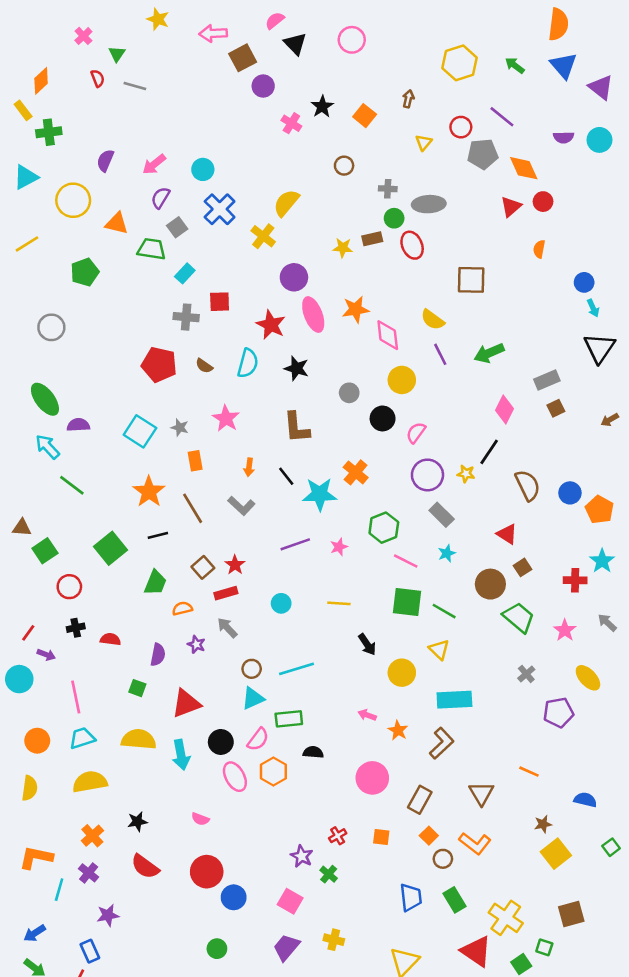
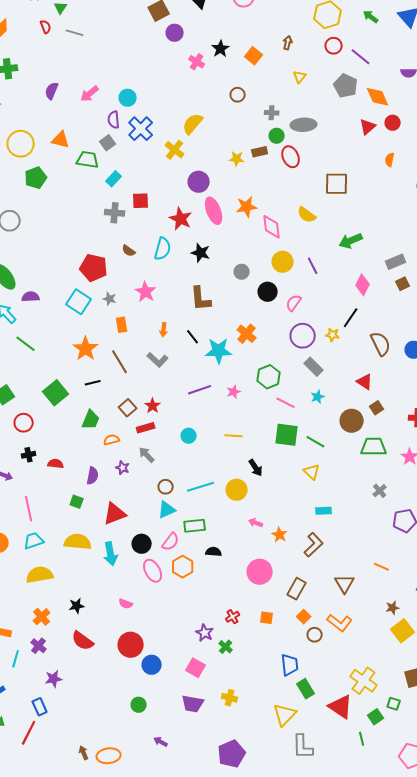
red circle: (461, 127) -> (334, 46), moved
gray pentagon: (483, 154) -> (346, 86), turned 30
purple semicircle: (160, 198) -> (114, 120), moved, turned -36
yellow circle: (73, 200) -> (21, 144), moved
purple line: (440, 354) -> (313, 266), moved
red pentagon: (159, 365) -> (94, 268), moved
green trapezoid: (519, 617) -> (374, 447), turned -40
yellow circle: (402, 673) -> (237, 490), moved
cyan rectangle: (454, 700) -> (324, 511), size x0.6
green rectangle: (454, 900) -> (306, 689), moved
purple trapezoid: (286, 947) -> (193, 704), turned -120

